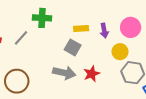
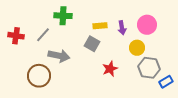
gray arrow: (64, 73) -> (59, 56), moved

